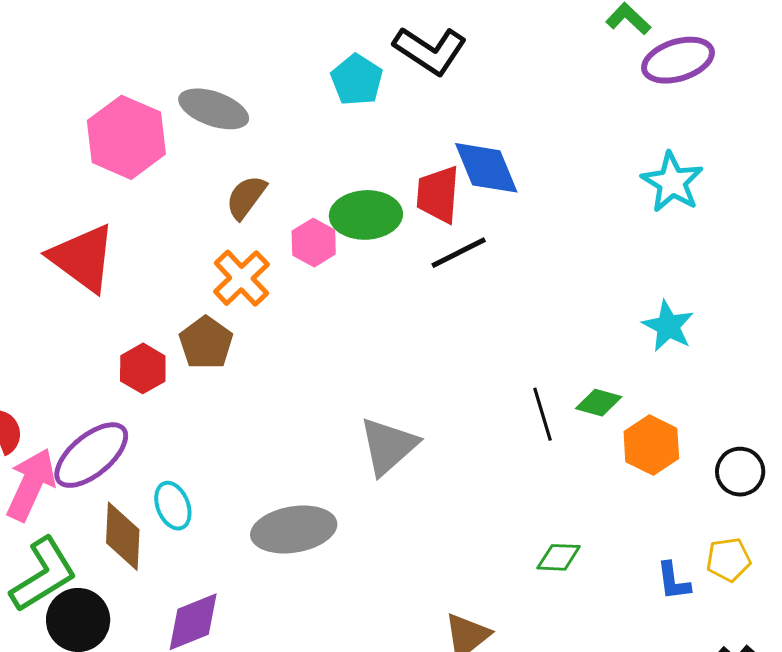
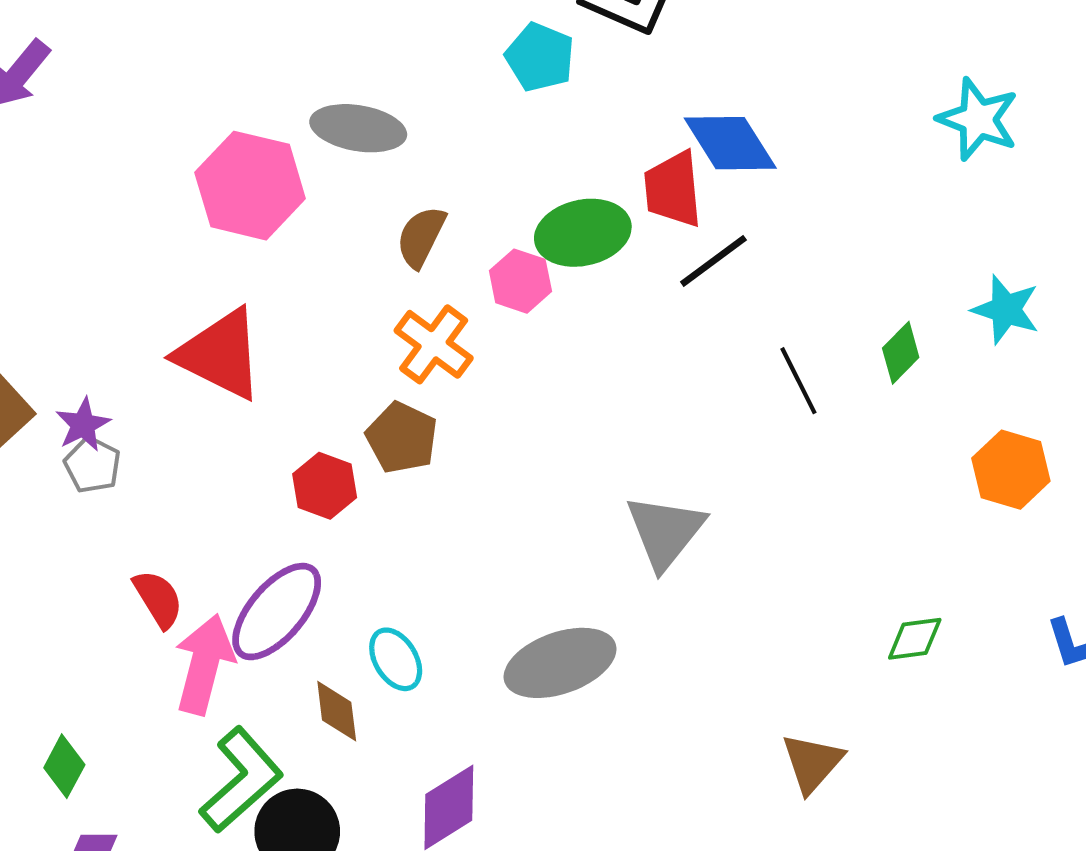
green diamond: (599, 403) -> (901, 353), moved, turned -51
black line: (543, 414) -> (798, 381), moved
brown diamond: (123, 536) -> (337, 711), size x0.7

